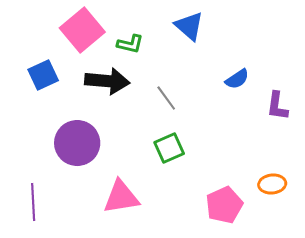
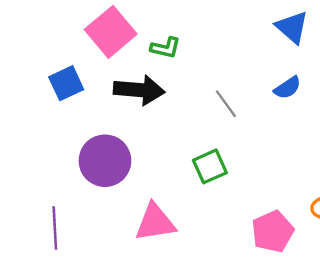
blue triangle: (189, 26) -> (292, 27), moved
gray line: (166, 98) -> (226, 104), moved

